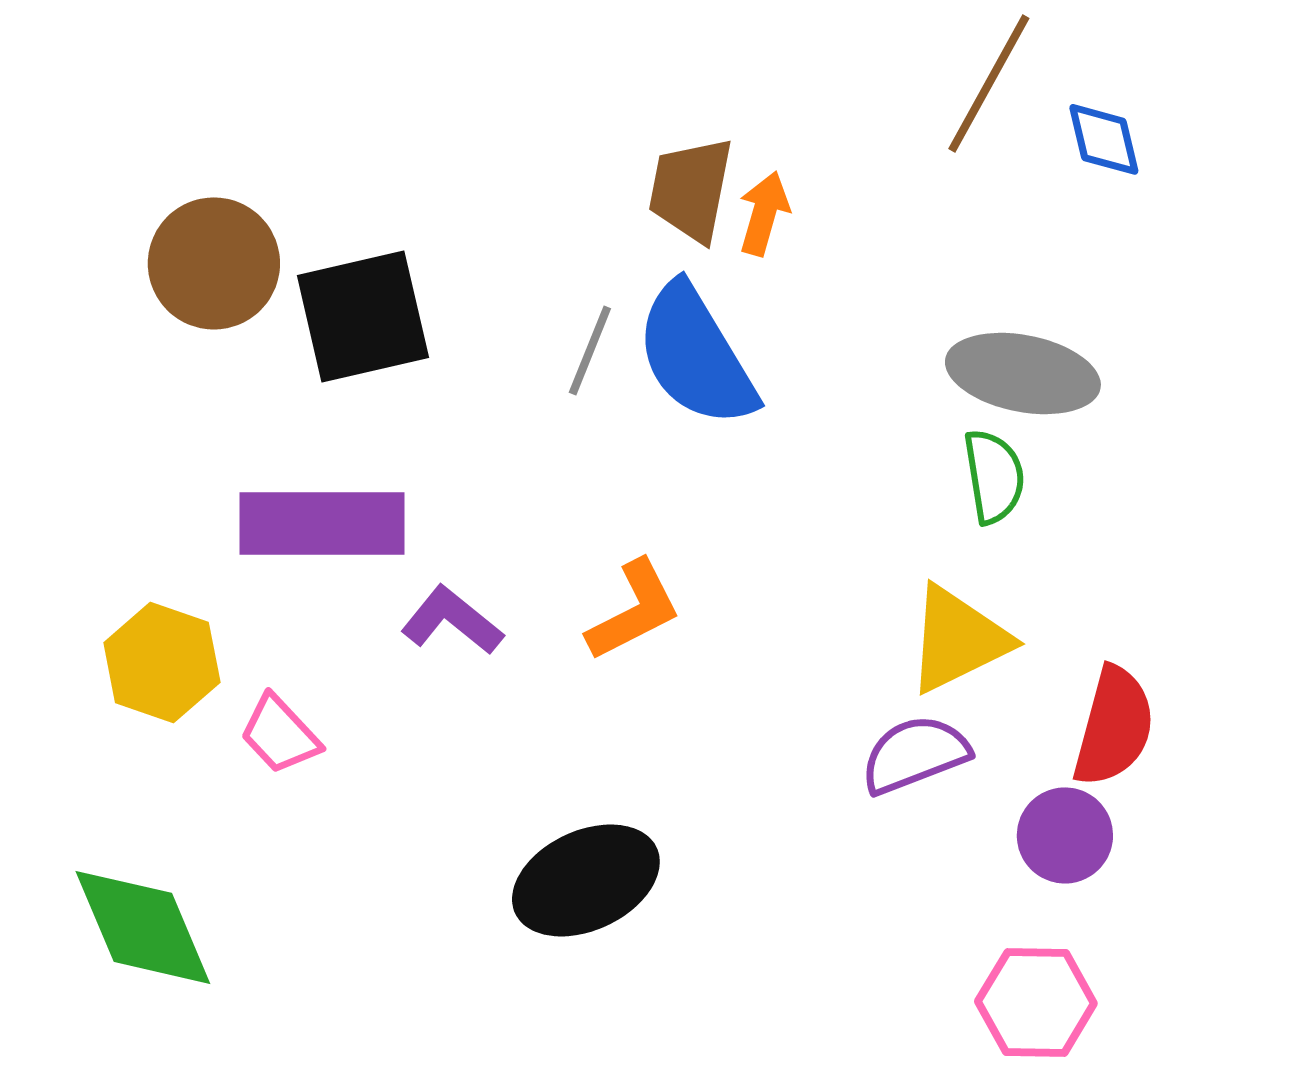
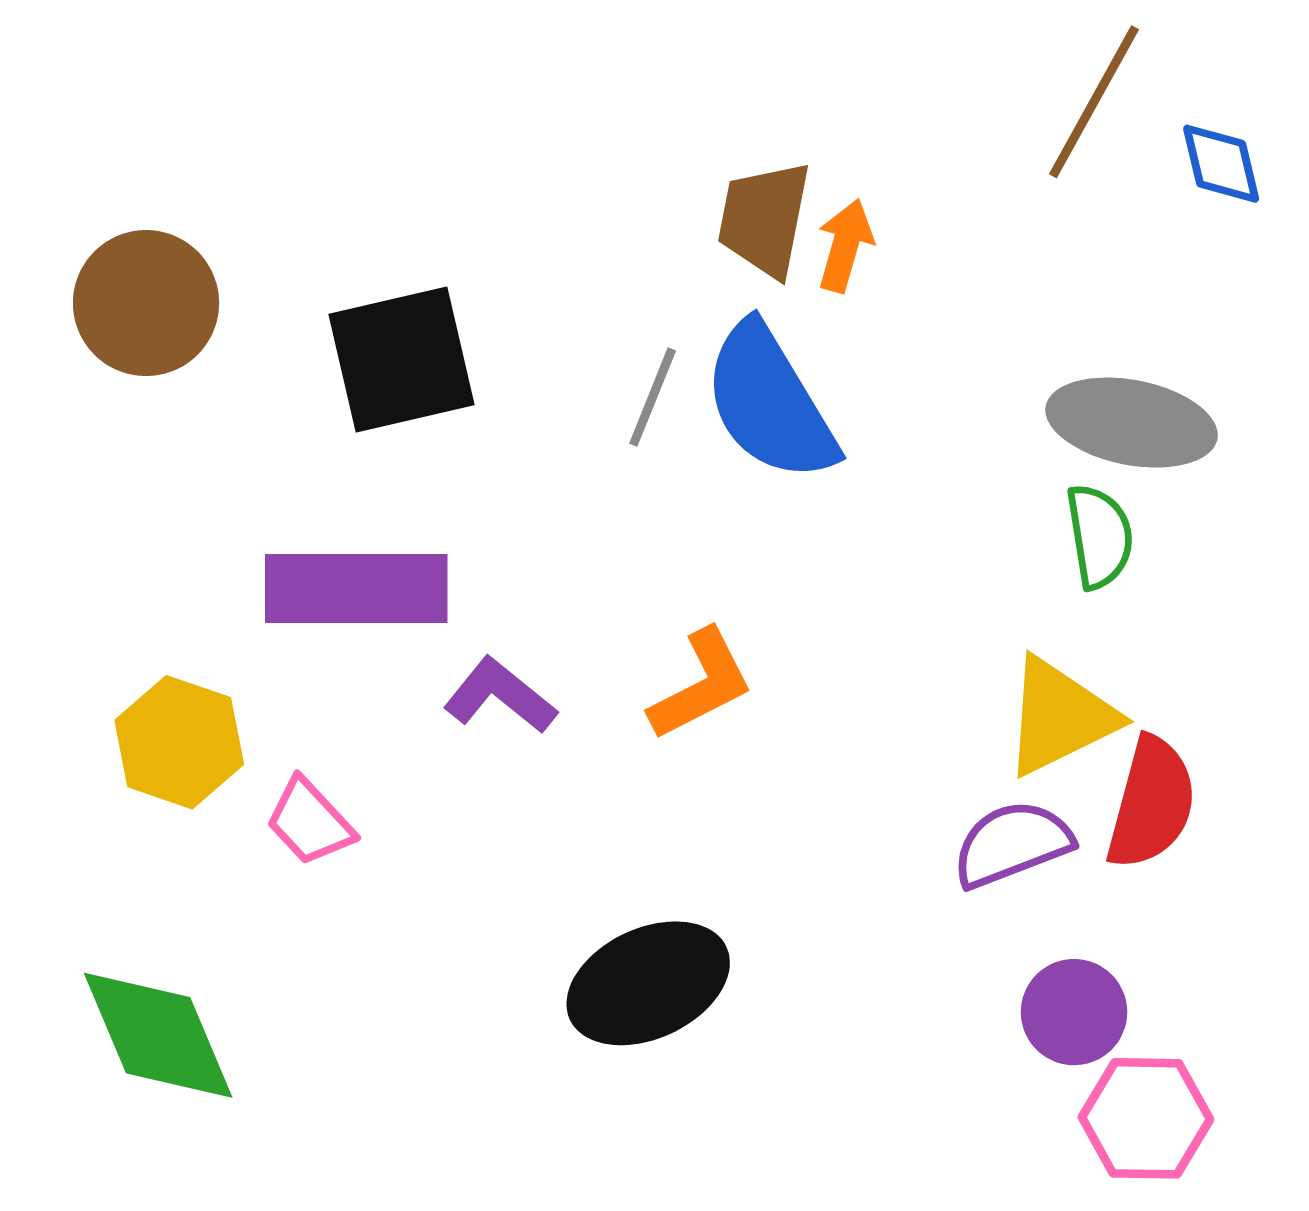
brown circle: (214, 263) -> (146, 303), moved
red semicircle: (1114, 726) -> (1151, 803), moved
purple circle: (1065, 835) -> (1074, 1012), moved

